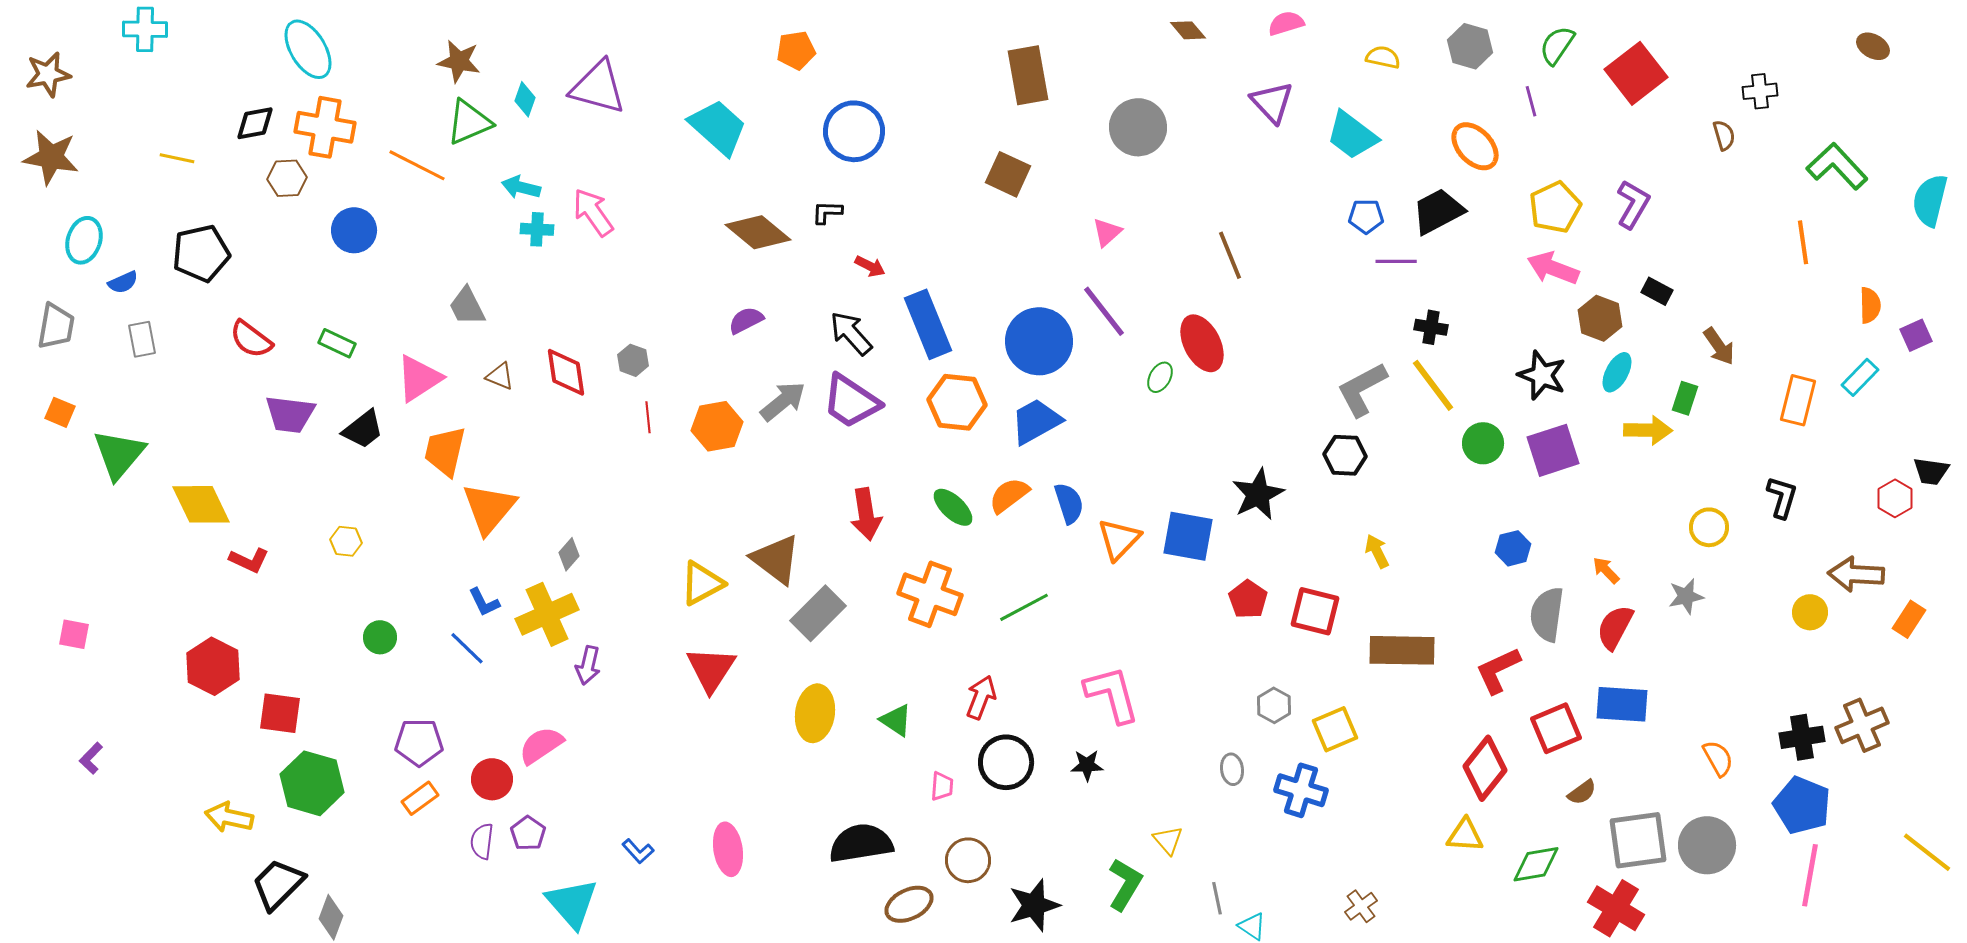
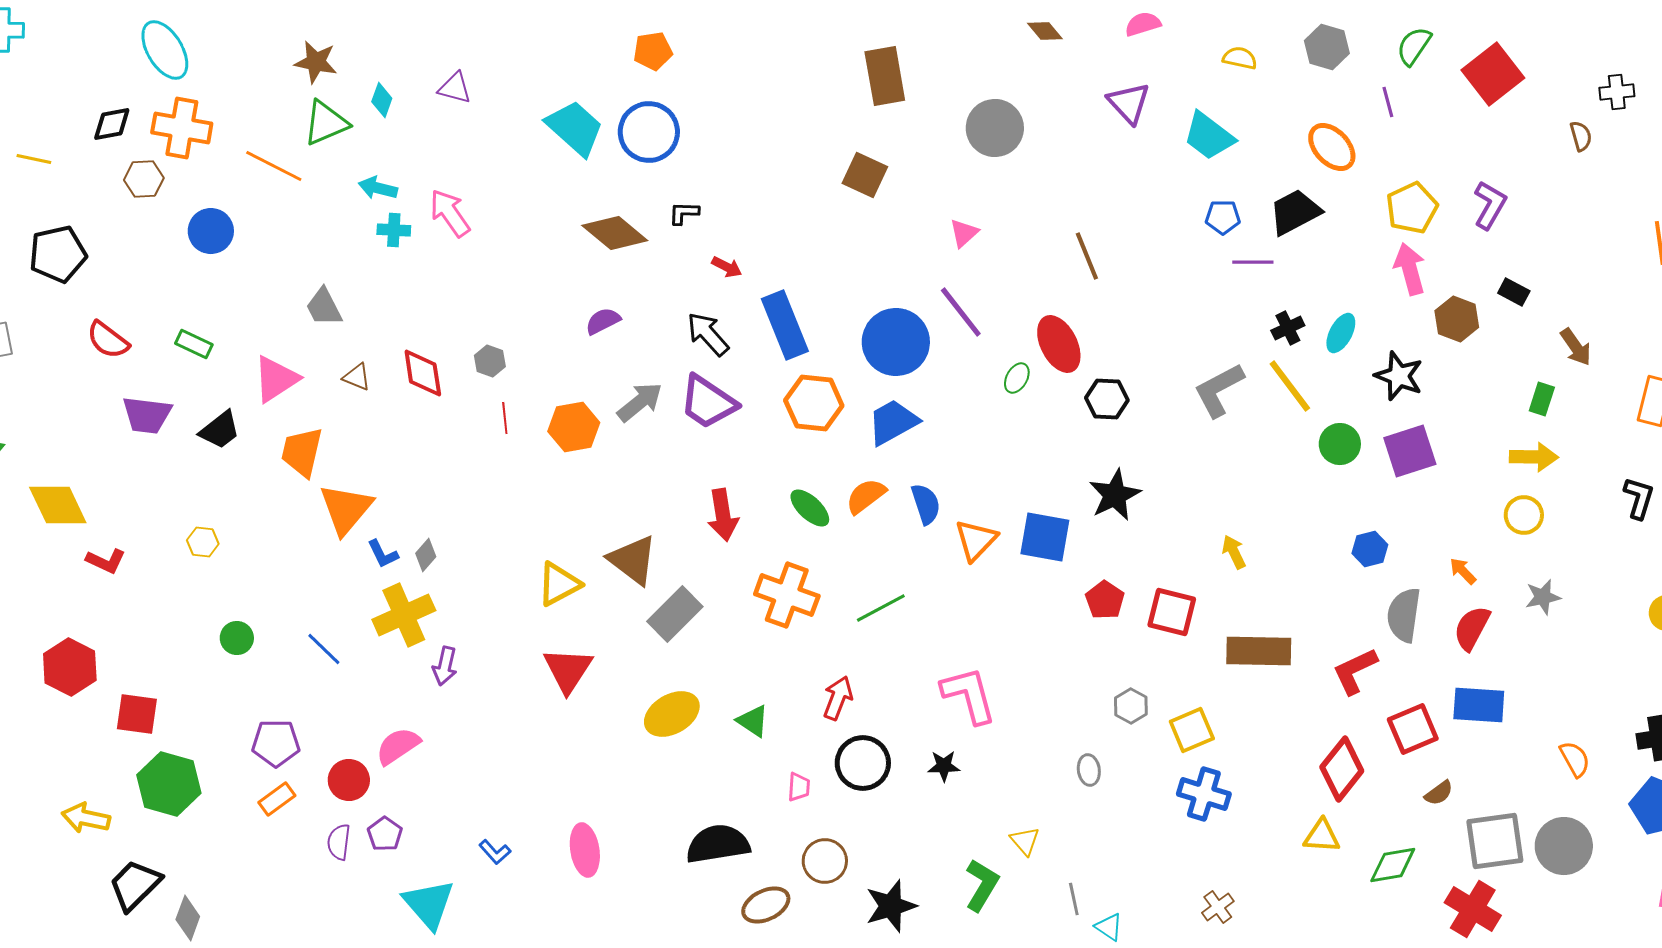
purple triangle: (598, 87) -> (455, 88), size x0.6
blue circle: (854, 131) -> (649, 132), moved
pink arrow: (1553, 268) -> (1410, 269), turned 54
black cross: (1431, 327) -> (1288, 328), turned -36
cyan ellipse: (1617, 372) -> (1341, 333), moved
yellow arrow: (1648, 430) -> (1534, 457), moved
black hexagon: (1345, 455) -> (1107, 399), moved
yellow circle: (1709, 527) -> (1524, 515), moved
blue L-shape: (484, 602) -> (383, 554), moved
yellow ellipse: (815, 713) -> (672, 714), turned 52
blue cross: (1301, 790) -> (1204, 794), moved

